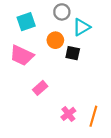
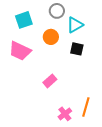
black square: (73, 53) -> (77, 49), moved
pink rectangle: (40, 88) -> (50, 81), moved
pink cross: (68, 114) -> (65, 114), moved

